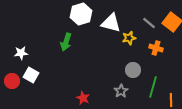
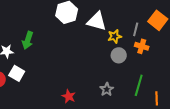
gray line: (149, 23) -> (136, 29), moved, turned 64
green arrow: (66, 42) -> (28, 40), moved
gray circle: (133, 70) -> (119, 55), moved

